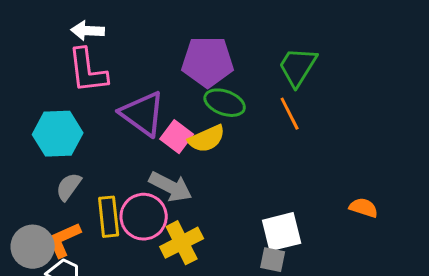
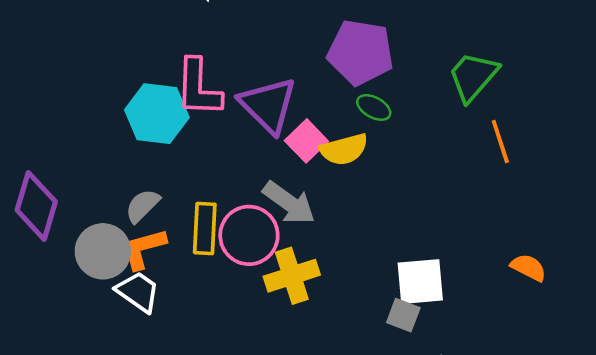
pink L-shape: (88, 71) -> (198, 88), moved
green ellipse: (225, 103) -> (374, 107), size x0.7
orange line: (290, 114) -> (500, 142), moved
gray semicircle: (69, 187) -> (142, 206), moved

